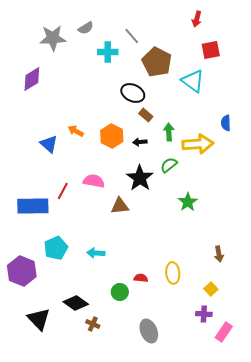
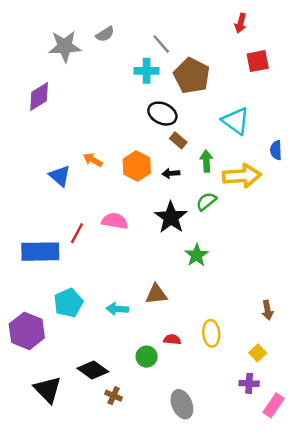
cyan cross: (108, 52) -> (147, 71), moved
cyan triangle: (193, 81) -> (236, 121), moved
green star: (188, 202) -> (197, 255), moved
brown triangle: (120, 206) -> (156, 294), moved

